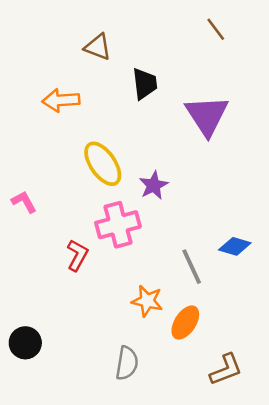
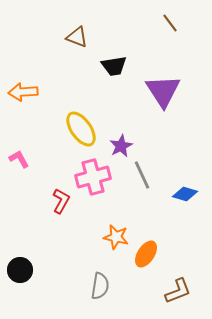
black trapezoid: (145, 84) -> (114, 66), turned 88
orange arrow: (61, 100) -> (23, 92), moved
gray line: (192, 267) -> (142, 175), moved

